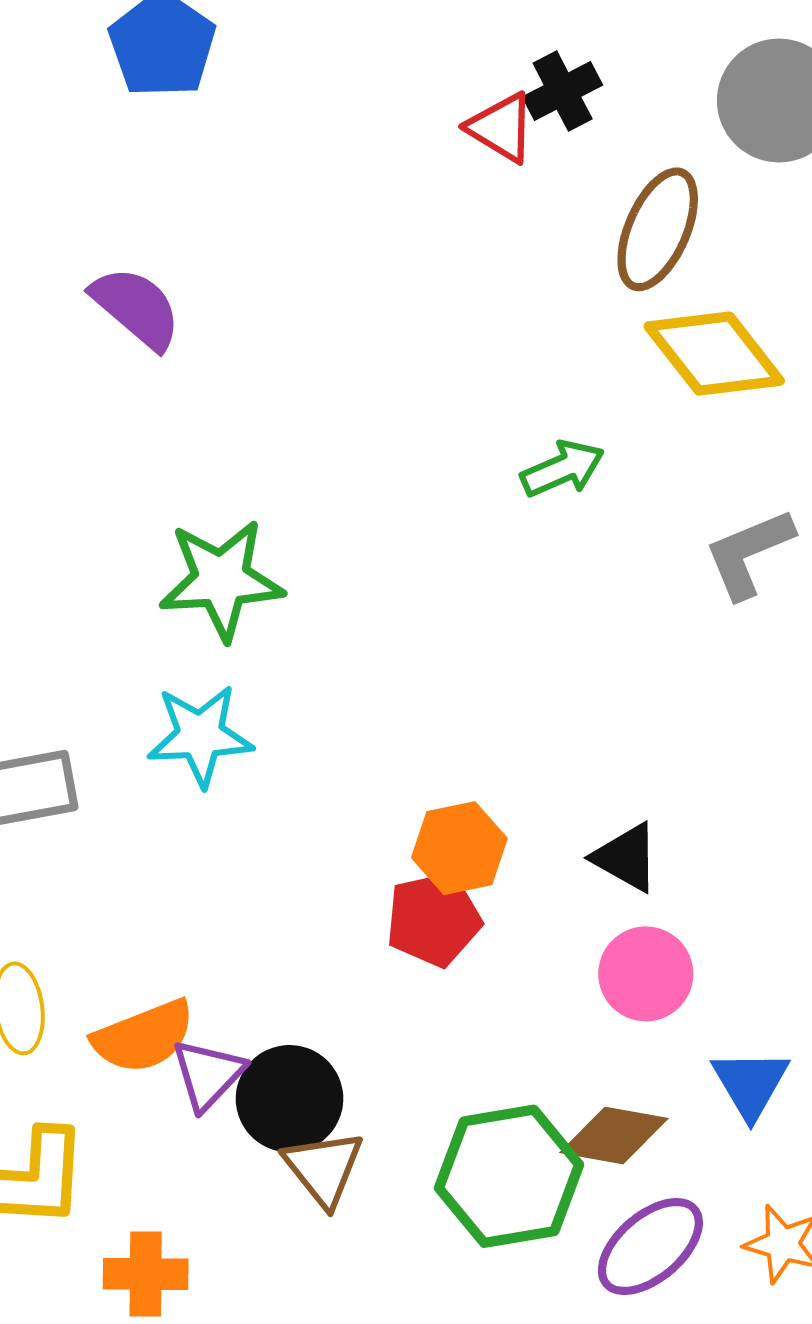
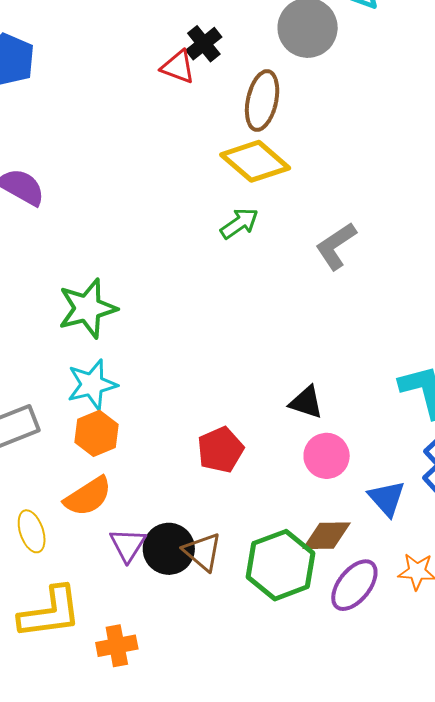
yellow diamond: (714, 354) -> (255, 161), moved
orange hexagon: (459, 848) -> (96, 433), moved
orange semicircle: (144, 1037) -> (88, 496), moved
brown triangle: (324, 1168) -> (203, 552), moved

